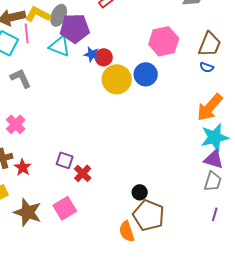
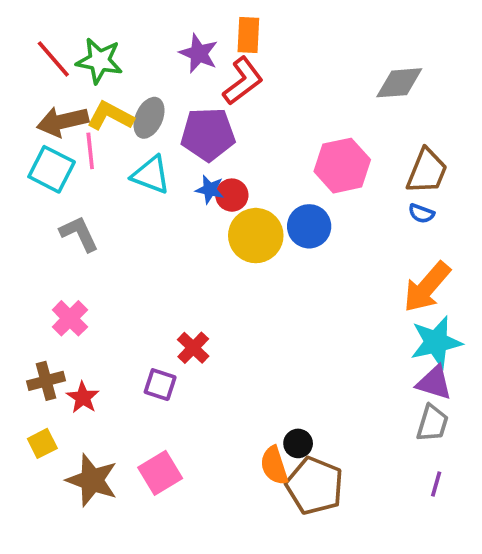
purple pentagon: (75, 28) -> (208, 134), moved
red cross: (83, 173) -> (193, 348), moved
orange semicircle: (127, 231) -> (274, 466), moved

